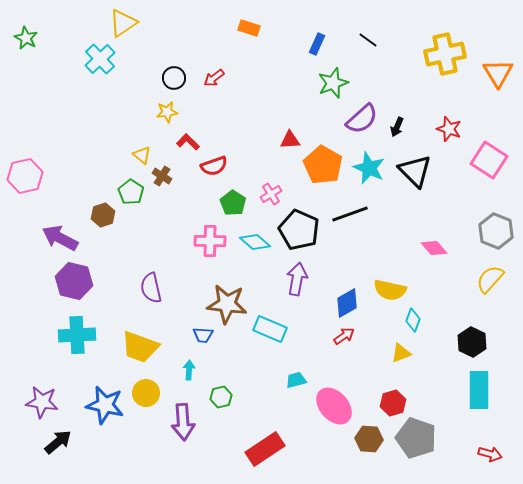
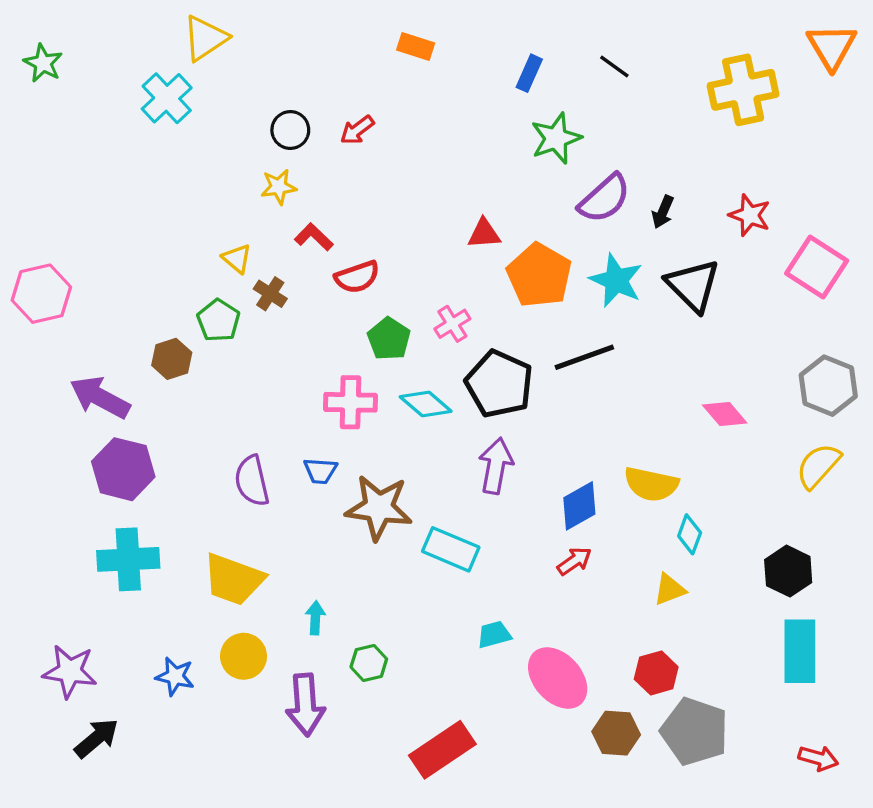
orange triangle: (498, 73) -> (832, 46), moved
blue trapezoid: (203, 335) -> (320, 471), moved
blue star: (105, 405) -> (175, 676), size x0.6

